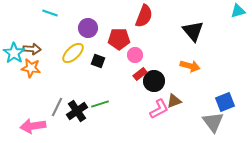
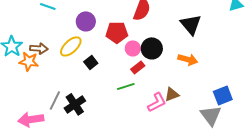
brown arrow: (32, 49) -> (39, 48), moved
black square: (98, 61) -> (91, 62), moved, turned 32
black circle: (154, 81) -> (152, 48), moved
green line: (100, 104) -> (126, 86), moved

